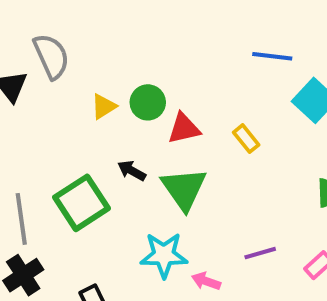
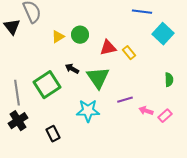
red triangle: (184, 129) -> (108, 48), moved
purple line: (260, 253) -> (125, 100), moved
pink arrow: (206, 281) -> (146, 111), moved

